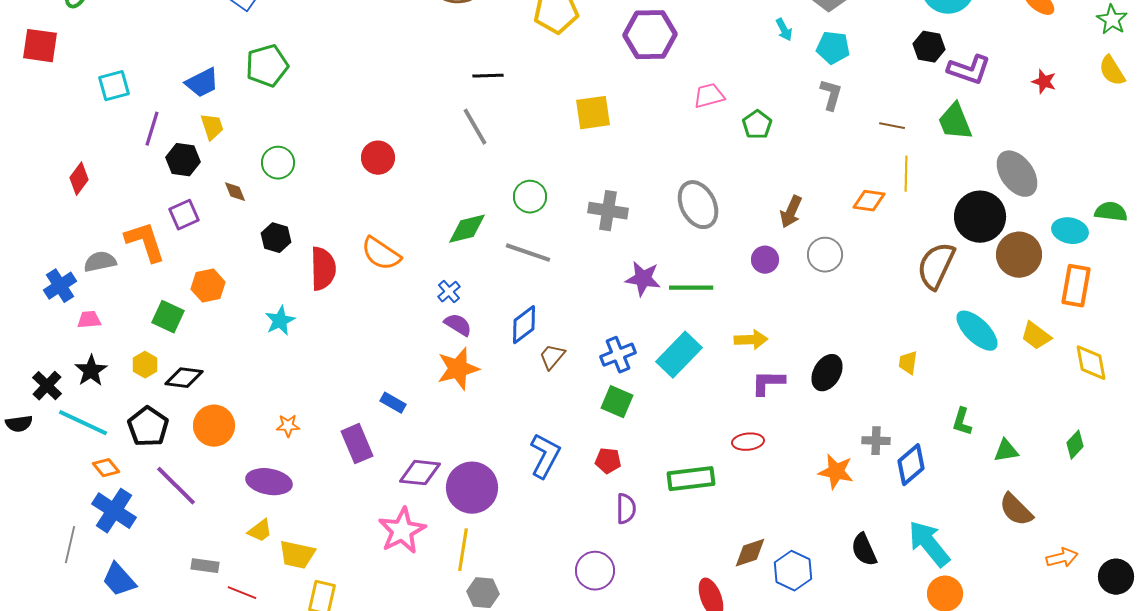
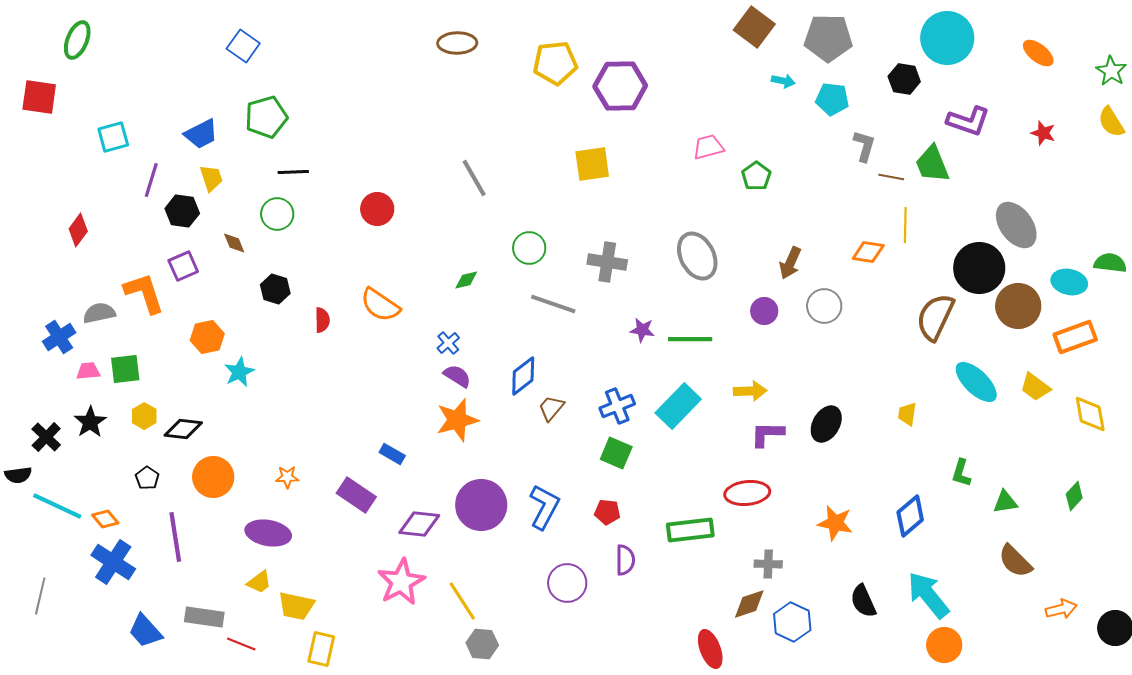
cyan arrow: (784, 30) -> (783, 81), turned -50
purple hexagon: (650, 35) -> (620, 86), moved
black hexagon: (929, 47) -> (904, 79), moved
black line: (488, 76) -> (293, 172), moved
gray L-shape: (831, 95) -> (864, 146), moved
green trapezoid: (955, 122) -> (932, 164), moved
green diamond: (467, 229) -> (466, 280), size x0.6
gray line: (528, 253) -> (553, 304), moved
red semicircle: (323, 269) -> (322, 320), size x0.6
purple star: (643, 279) -> (642, 330), size x0.7
orange rectangle: (1076, 286) -> (1075, 337), turned 60
green square: (168, 317) -> (125, 369), moved, turned -32
cyan star: (280, 321) -> (239, 372), moved
cyan line: (83, 423) -> (57, 506), moved
black pentagon: (148, 427) -> (147, 478), size x0.6
gray cross: (876, 441) -> (768, 564), moved
red ellipse: (748, 442) -> (747, 493), size x1.4
purple rectangle: (357, 444) -> (356, 495), turned -33
purple line: (176, 486) -> (175, 537), turned 36
purple circle: (472, 488) -> (481, 505), moved
gray line: (70, 545) -> (40, 596), moved
yellow line: (463, 550) -> (462, 601), turned -42
gray rectangle: (205, 566) -> (204, 617), size x1.4
purple circle: (595, 571) -> (567, 583), moved
blue trapezoid: (119, 580) -> (145, 631), moved

